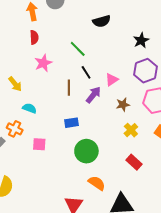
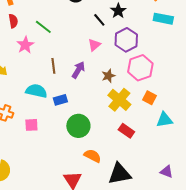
green line: (78, 49) -> (43, 27), moved
black line: (86, 72) -> (99, 20), moved
pink triangle: (112, 80) -> (94, 45), moved
cyan semicircle: (29, 108) -> (36, 91), moved, size x1.5
yellow cross: (131, 130) -> (119, 100), size x1.6

